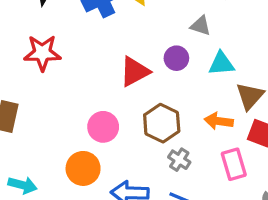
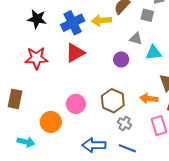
cyan triangle: (221, 64) -> (154, 53), moved
red triangle: (135, 72) -> (75, 53), moved
orange circle: (83, 168) -> (51, 122), moved

